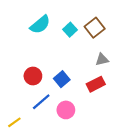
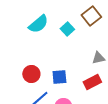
brown square: (95, 28) -> (91, 16), moved
blue square: (62, 79) -> (59, 77), turned 35

